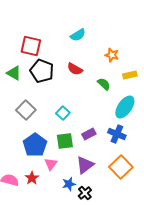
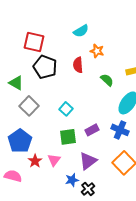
orange star: (112, 55) -> (97, 51), moved
red semicircle: (75, 69) -> (78, 65), turned 56
green triangle: (14, 73) -> (16, 83), moved
blue pentagon: (35, 145) -> (20, 141), moved
red star: (32, 178) -> (35, 161), moved

